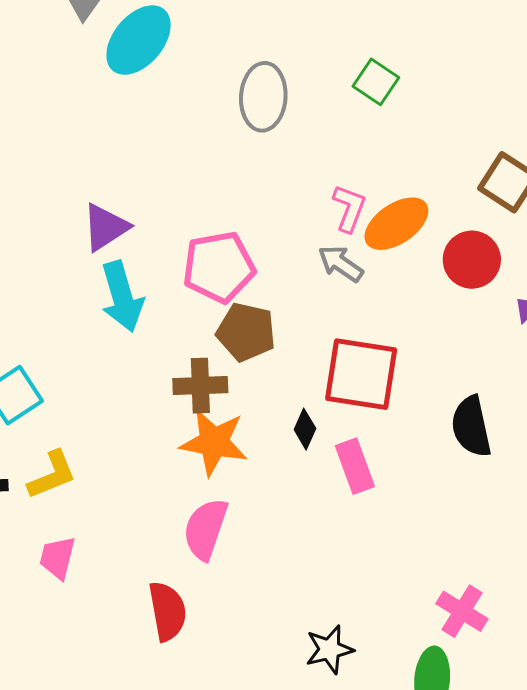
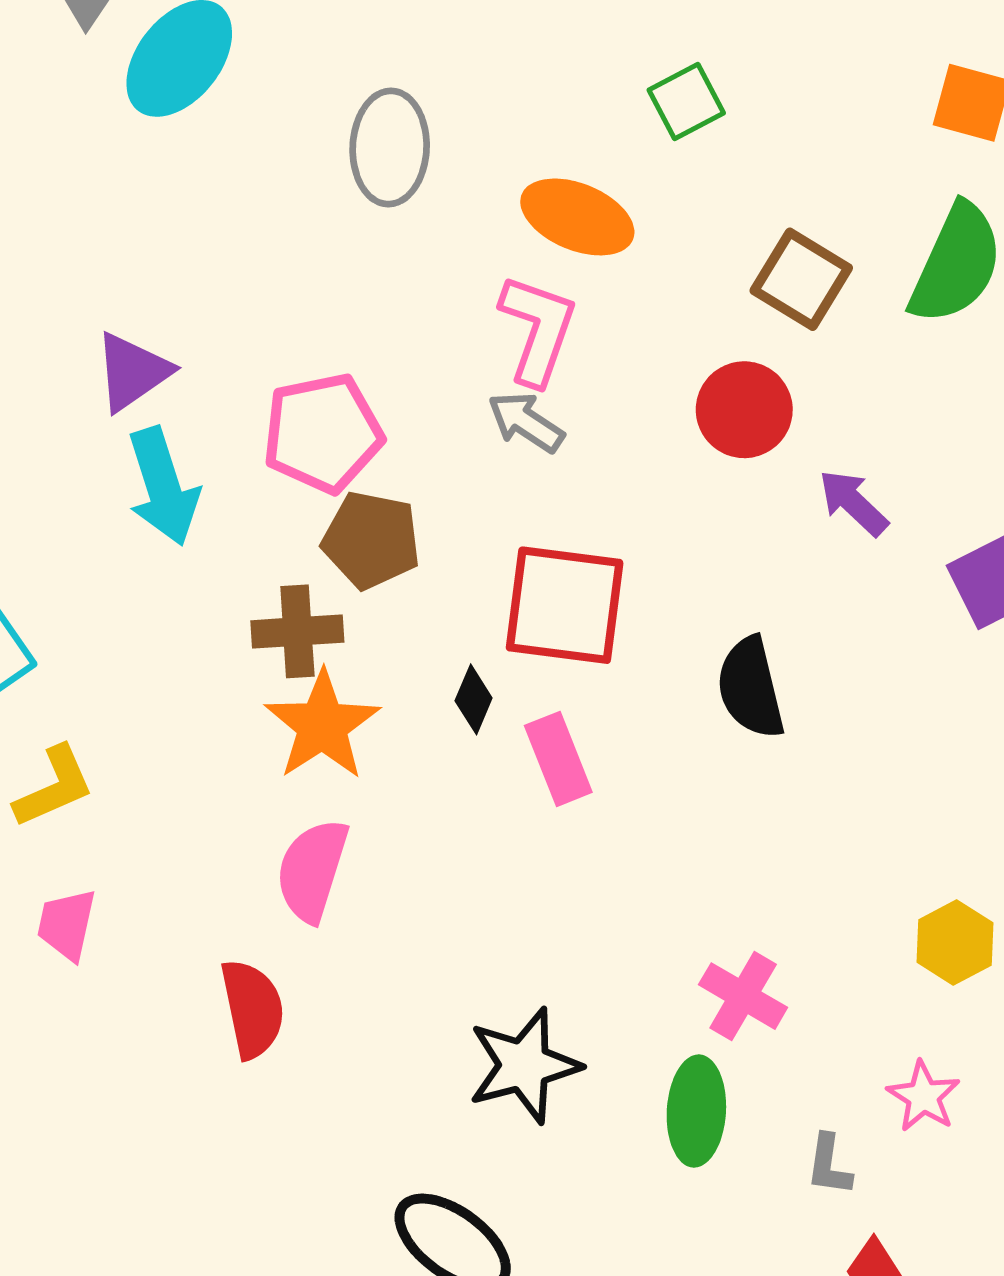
green square: (376, 82) -> (686, 102), moved, turned 30
pink L-shape: (349, 208) -> (538, 329), size x1.4
orange ellipse: (396, 224) -> (577, 217), moved, turned 58
orange star: (214, 442) -> (322, 725), turned 30
black star: (330, 649) -> (524, 1065), size x1.4

